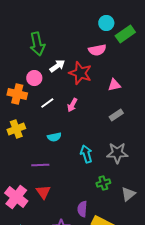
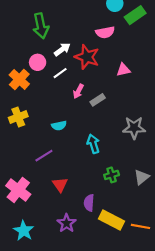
orange cross: (17, 94) -> (19, 79), turned 30
white line: (47, 103) -> (60, 73), moved
gray rectangle: (116, 115) -> (98, 100), moved
gray star: (117, 153) -> (134, 128), moved
purple line: (40, 165) -> (44, 156), turned -30
red triangle: (43, 192) -> (60, 185), moved
gray triangle: (128, 194) -> (142, 177), moved

